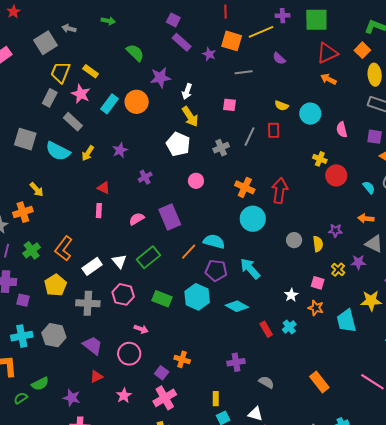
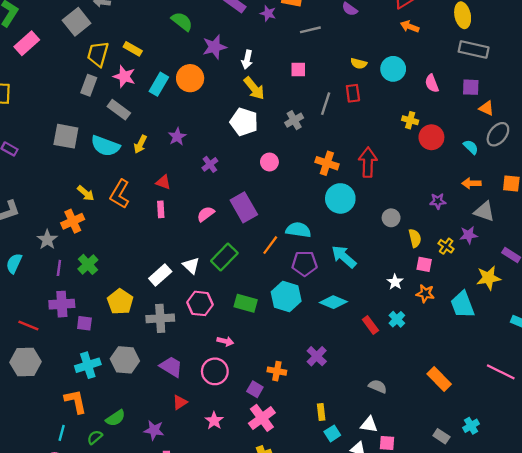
yellow semicircle: (318, 244) -> (415, 238), moved
orange L-shape: (64, 248) -> (120, 194), moved
purple cross: (236, 362) -> (317, 356), moved, turned -30

